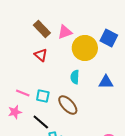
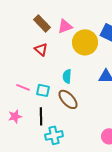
cyan semicircle: (75, 77) -> (67, 76), moved
pink star: (15, 112) -> (15, 116), moved
black line: (41, 122) -> (41, 116), turned 48

